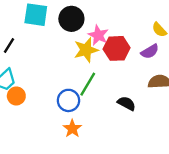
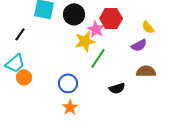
red hexagon: (117, 48) -> (111, 18), moved
green line: (88, 84) -> (98, 58), moved
black semicircle: (126, 103) -> (117, 88), turned 133

